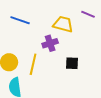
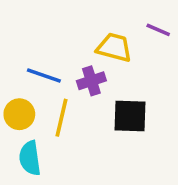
blue line: (20, 20) -> (44, 76), moved
black square: (72, 63) -> (130, 116), size x1.5

